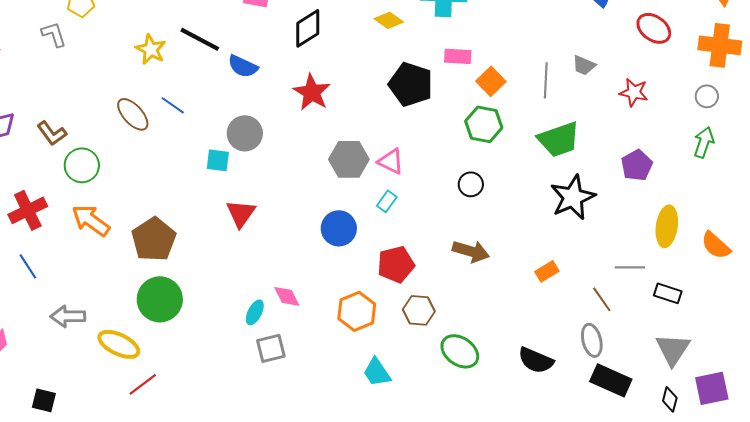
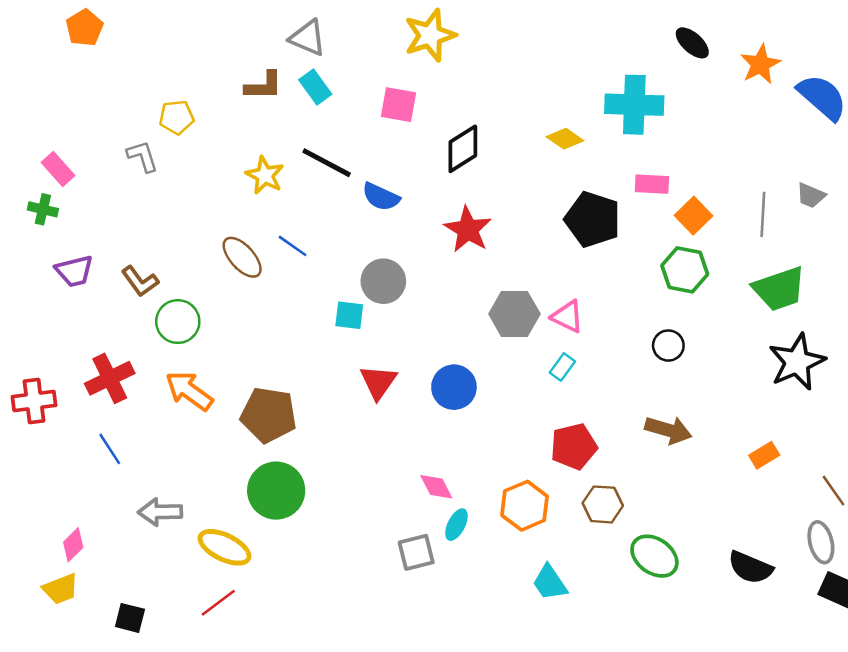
blue circle: (339, 228) -> (454, 387), moved
brown pentagon: (154, 239) -> (269, 415), turned -30
cyan ellipse: (255, 312) -> (456, 525), moved
red line: (143, 384) -> (218, 603), moved

